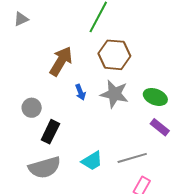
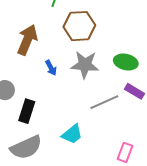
gray line: (132, 158) -> (104, 102), moved

